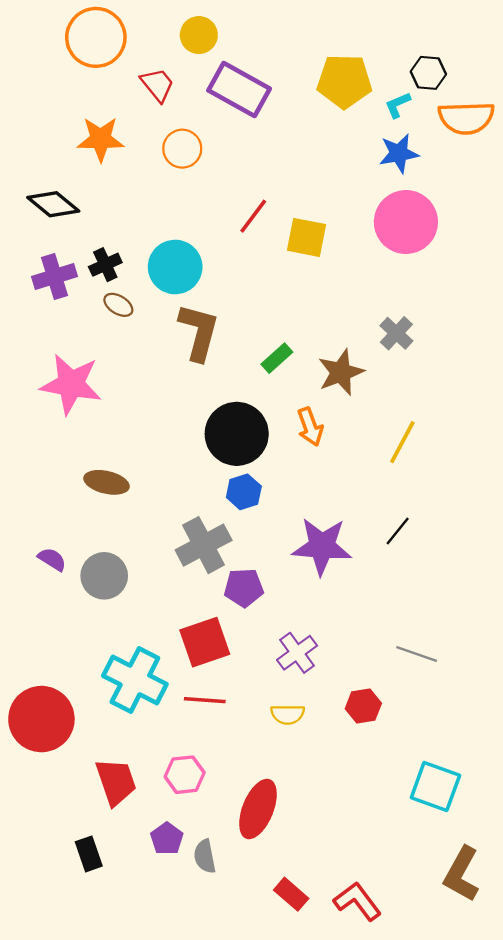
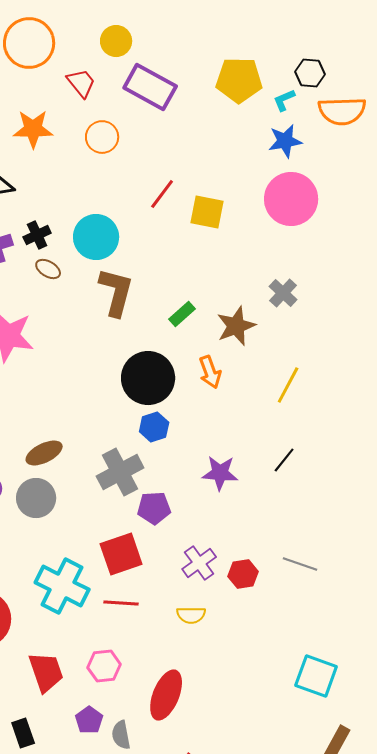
brown ellipse: (107, 482) -> (44, 453), moved, turned -39
purple star: (322, 546) -> (220, 473), size x0.7
red hexagon: (363, 706) -> (243, 574), moved

